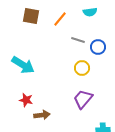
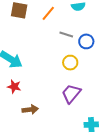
red star: (26, 100) -> (14, 87), moved

